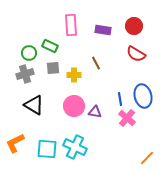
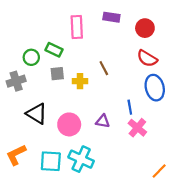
purple rectangle: (103, 30) -> (111, 17), moved
gray cross: (25, 74) -> (16, 81), moved
blue ellipse: (143, 96) -> (155, 88), moved
pink circle: (74, 106) -> (69, 124), moved

